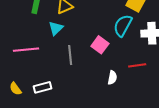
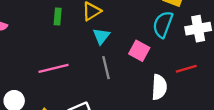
cyan triangle: (56, 28) -> (101, 36), moved
white semicircle: (112, 78) -> (159, 87), size x1.5

